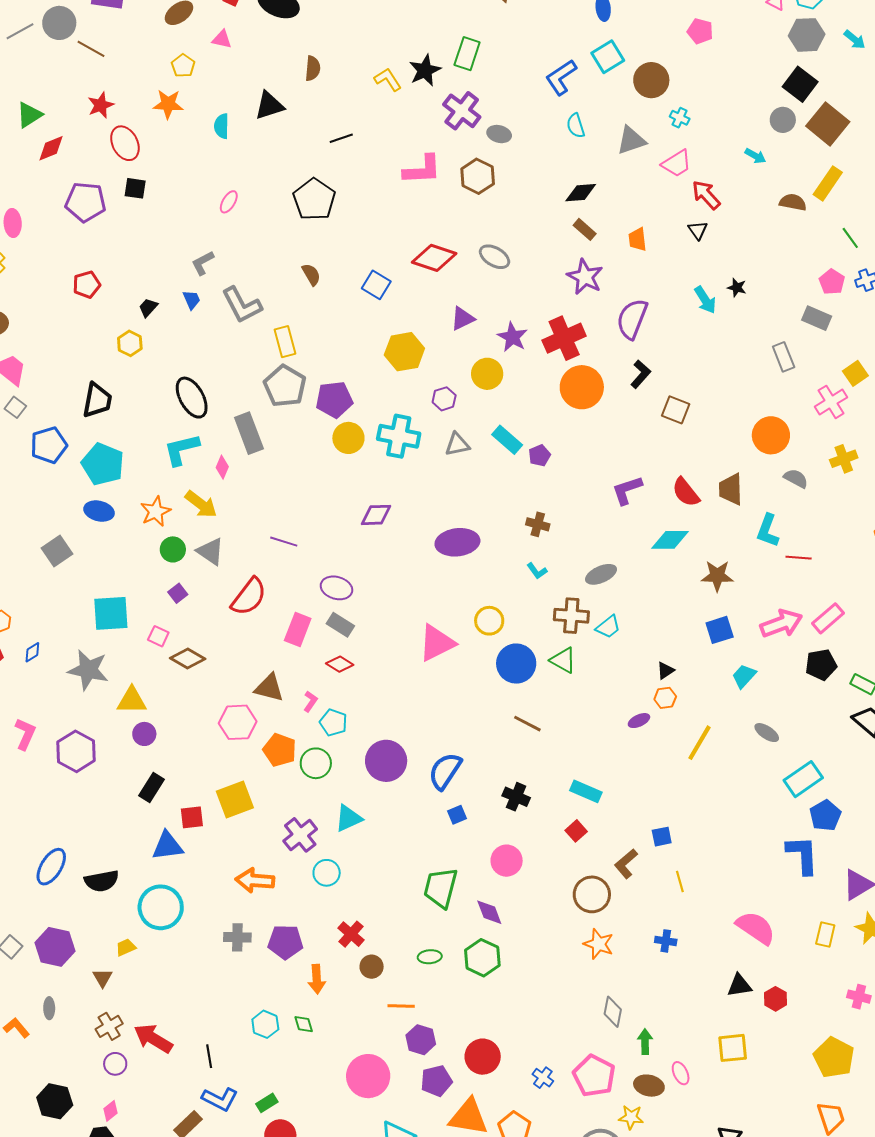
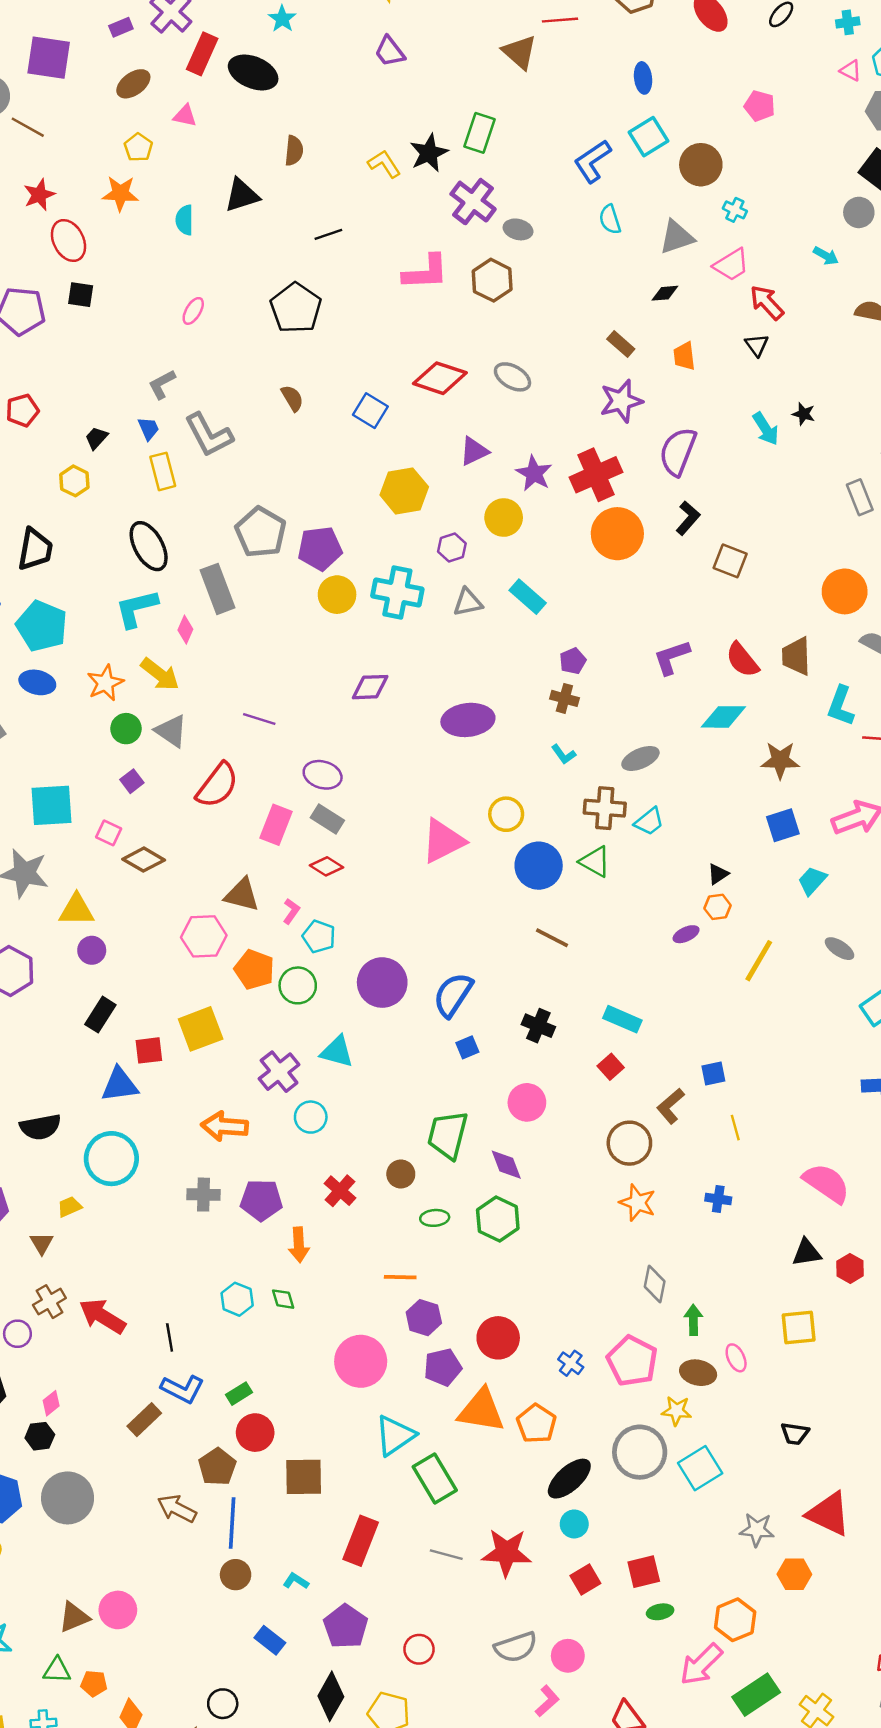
black diamond: (581, 193) -> (665, 293), moved, size x0.7
purple star: (585, 277) -> (621, 401), turned 30
yellow rectangle: (285, 342) -> (163, 471), moved
purple pentagon: (540, 455) -> (573, 661), moved
cyan triangle: (348, 818) -> (337, 1052), turned 40
brown circle: (372, 967) -> (401, 1174), moved
purple circle: (115, 1064) -> (17, 1334), moved

